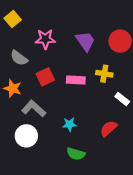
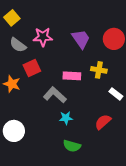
gray semicircle: (19, 58) -> (18, 45), moved
red square: (45, 77) -> (32, 68), moved
gray L-shape: (34, 108) -> (55, 95), moved
white circle: (26, 136) -> (14, 131), moved

